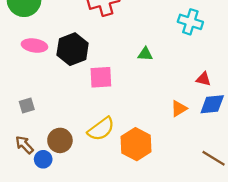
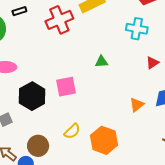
black hexagon: (73, 49) -> (32, 96), moved
red triangle: (203, 79) -> (152, 63), moved, turned -40
yellow semicircle: (101, 129) -> (72, 131), size x0.7

